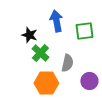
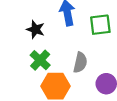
green cross: (40, 53) -> (40, 60), moved

